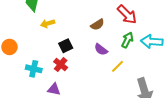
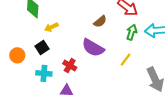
black square: (66, 46) -> (42, 47), moved
purple semicircle: (101, 49) -> (93, 48), moved, size x1.6

